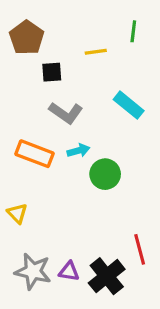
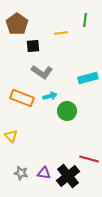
cyan rectangle: (129, 105) -> (88, 78), moved, turned -54
red line: (140, 249) -> (89, 159), turned -60
gray star: (33, 271) -> (21, 173), size x0.6

